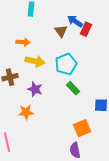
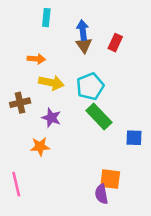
blue arrow: (75, 21) -> (83, 30), moved, turned 49
green rectangle: (73, 88) -> (99, 116), size x1.5
orange square: (82, 128) -> (110, 179), moved, turned 30

